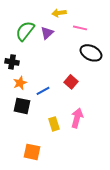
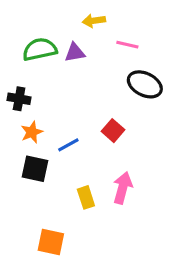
green semicircle: (25, 31) -> (40, 49), turned 40
purple triangle: (47, 33) -> (75, 53), turned 32

